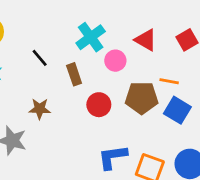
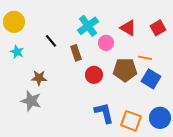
brown star: (40, 109) -> (39, 78), moved
blue L-shape: (113, 157) -> (104, 113), turned 85

